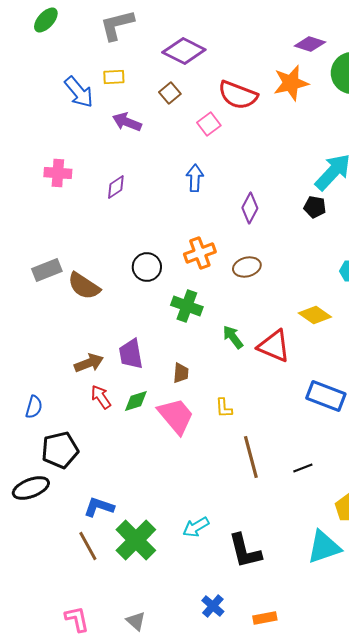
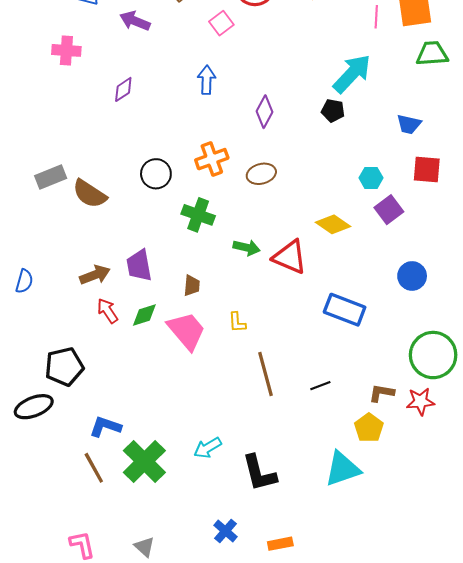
pink cross: (58, 173) -> (66, 50), moved
green arrow: (233, 337) -> (247, 248), turned 140
blue semicircle: (34, 407) -> (24, 281), moved

